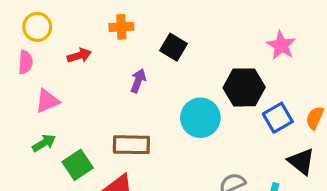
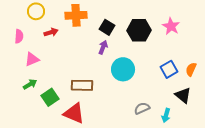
yellow circle: (37, 27) -> (36, 11), moved
orange cross: (121, 27) -> (76, 15), size x1.5
purple arrow: (138, 81) -> (103, 47), moved
black hexagon: (244, 87) -> (139, 30), moved

